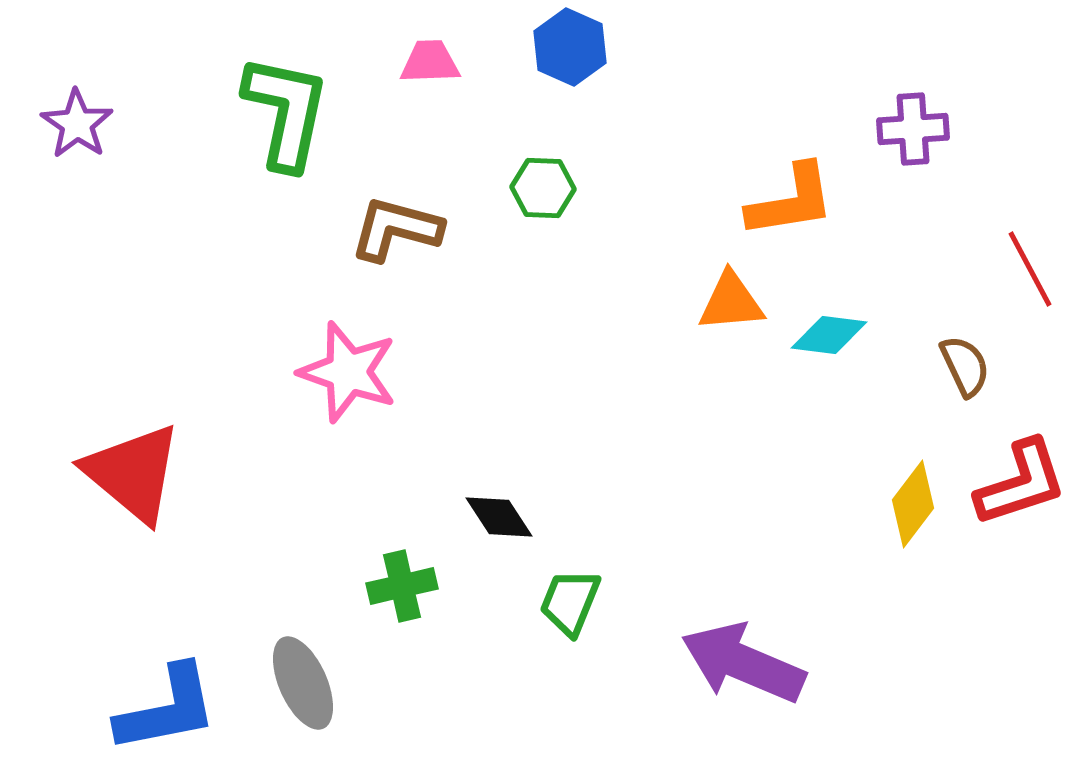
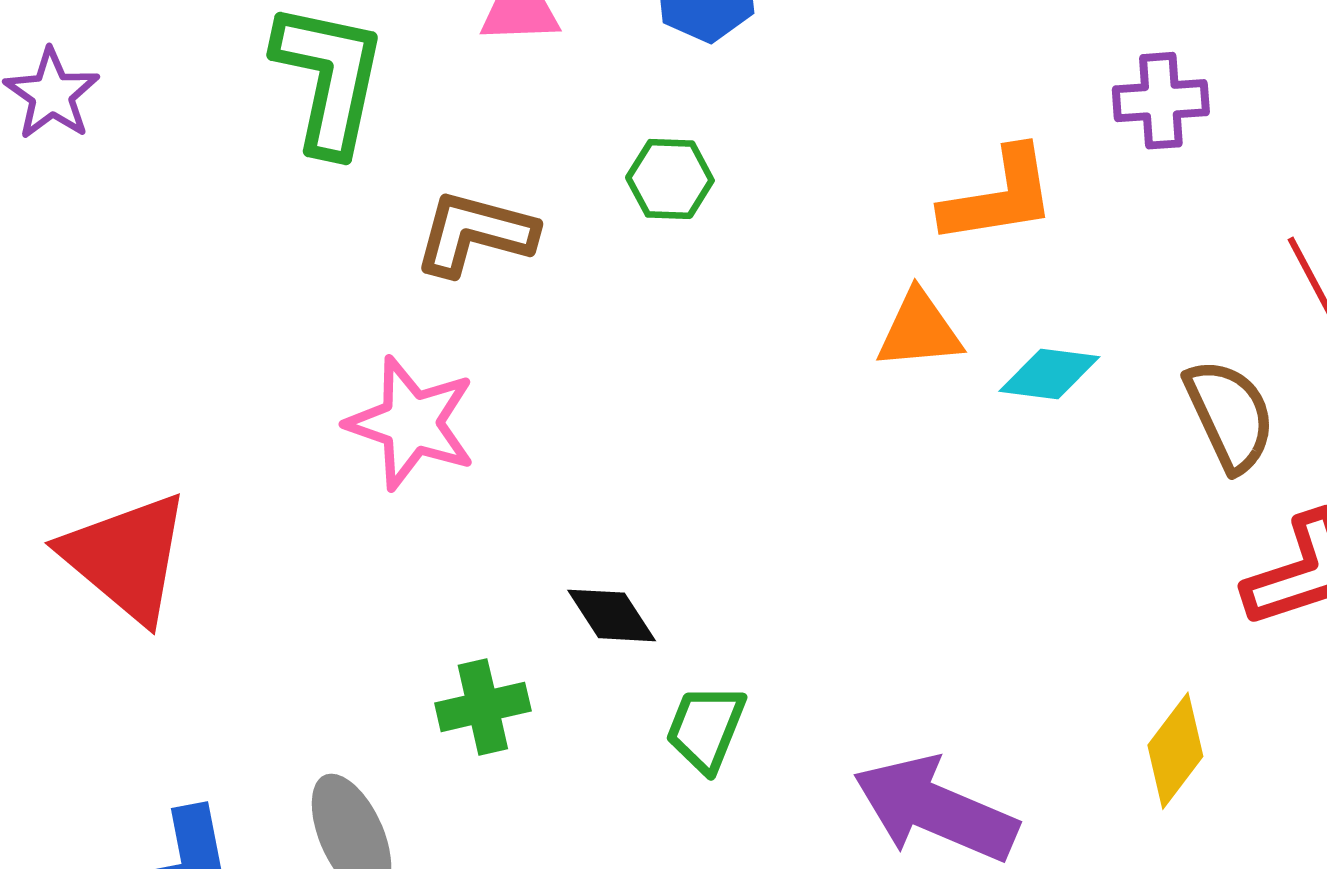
brown semicircle: (965, 366) -> (1230, 415), size x1.4
yellow diamond: (913, 504) -> (1175, 751), moved

